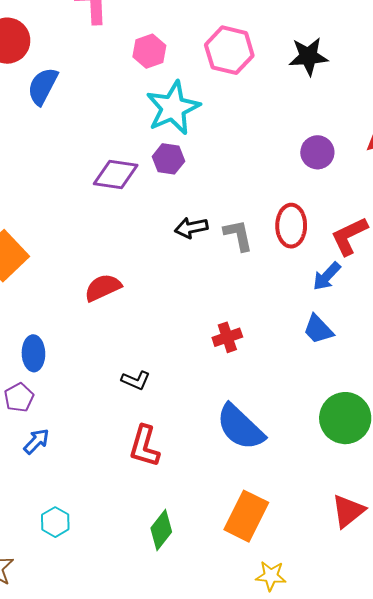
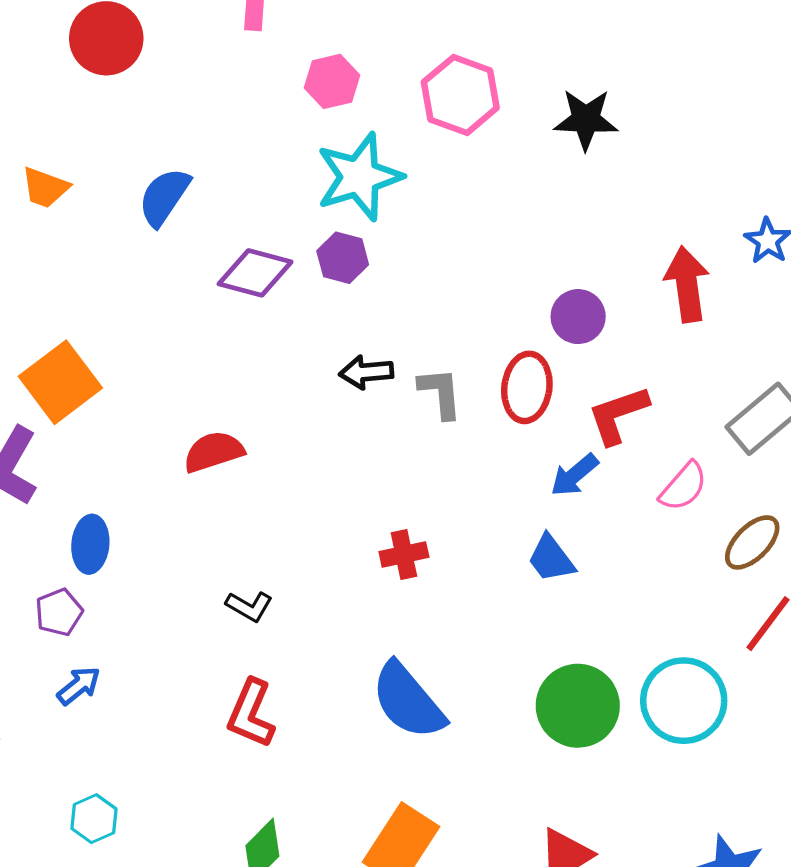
blue semicircle: (43, 86) -> (164, 197), moved
purple circle: (317, 152) -> (578, 317), moved

